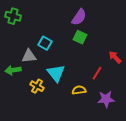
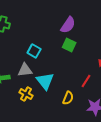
gray triangle: (29, 56) -> (25, 70), moved
yellow semicircle: (79, 90) -> (68, 98), turned 120

